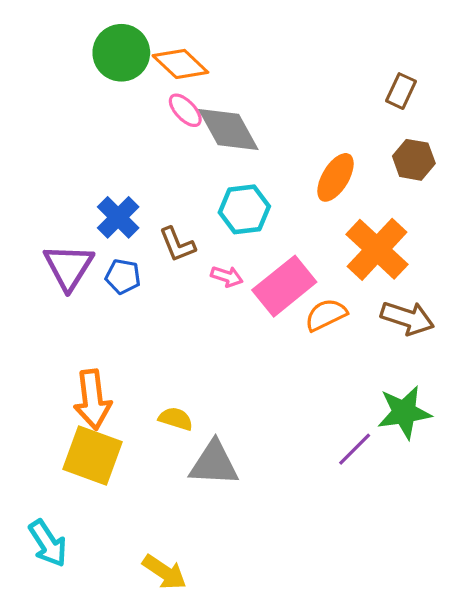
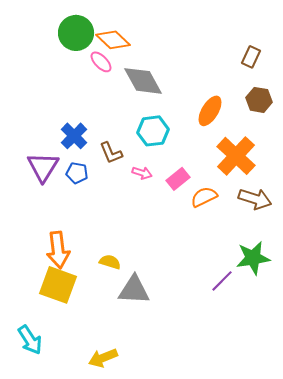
pink ellipse: (185, 110) -> (101, 62), moved
pink rectangle: (284, 286) -> (178, 179), size x0.6
yellow arrow: (164, 572) -> (103, 358), turned 124

